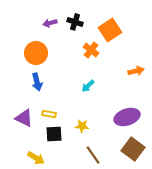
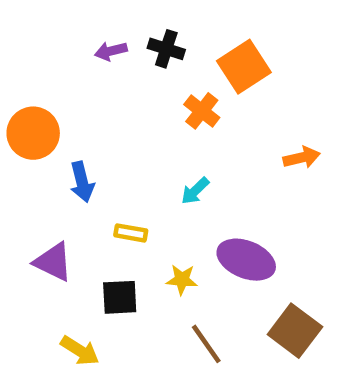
orange circle: (36, 53) -> (33, 133), moved
yellow rectangle: (49, 114) -> (131, 233), moved
purple ellipse: (127, 117) -> (246, 260), moved, turned 40

